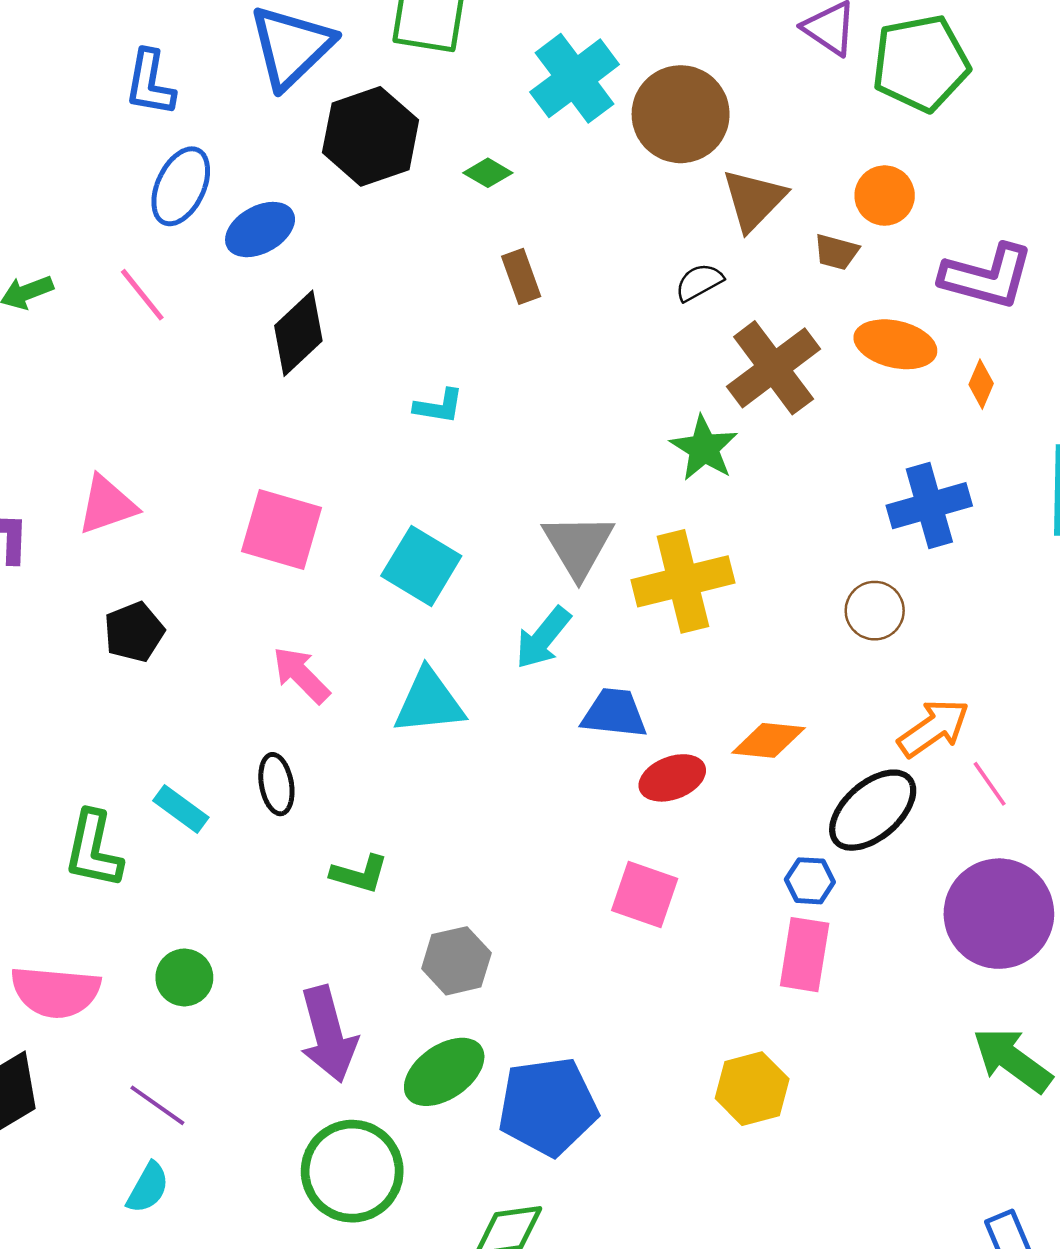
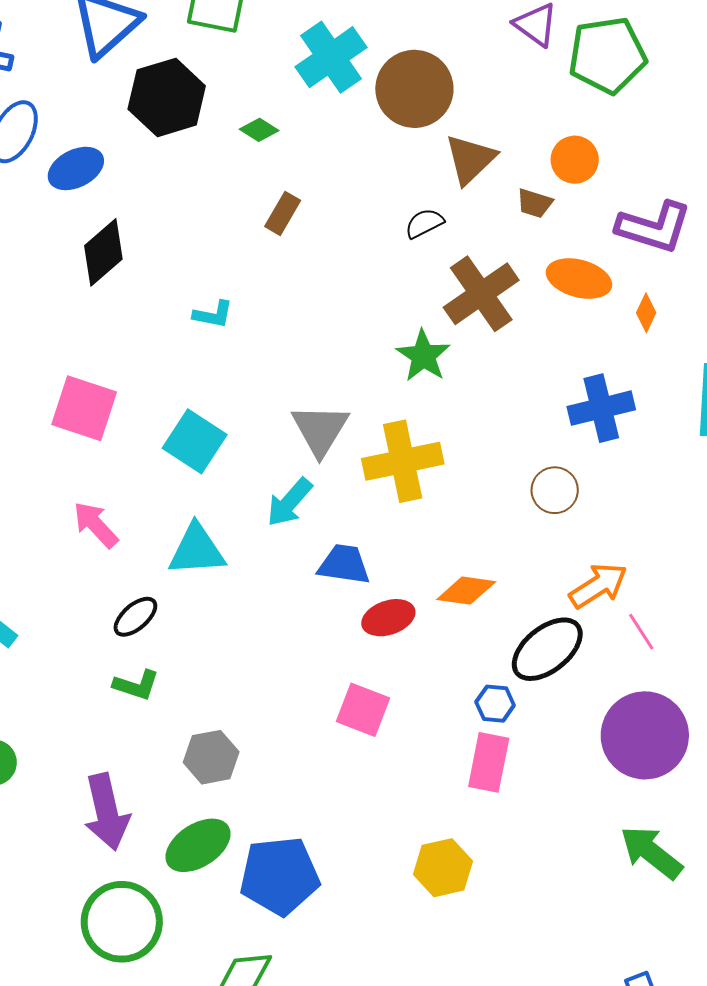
brown rectangle: (521, 276) -> (283, 213), turned 48
black ellipse: (276, 784) -> (135, 617), moved, turned 57

